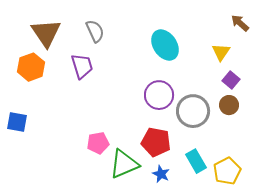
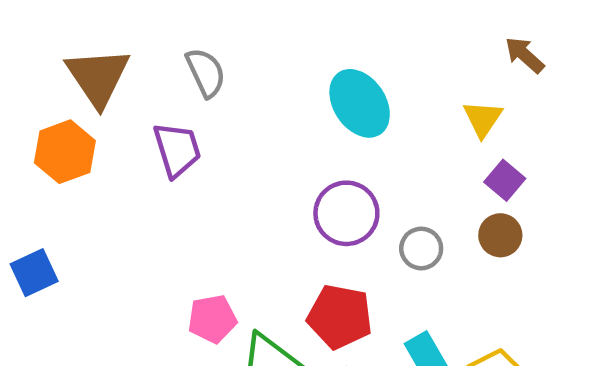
gray circle: (193, 111) -> (421, 248), size x0.6
blue square: (17, 122) -> (34, 273), turned -35

